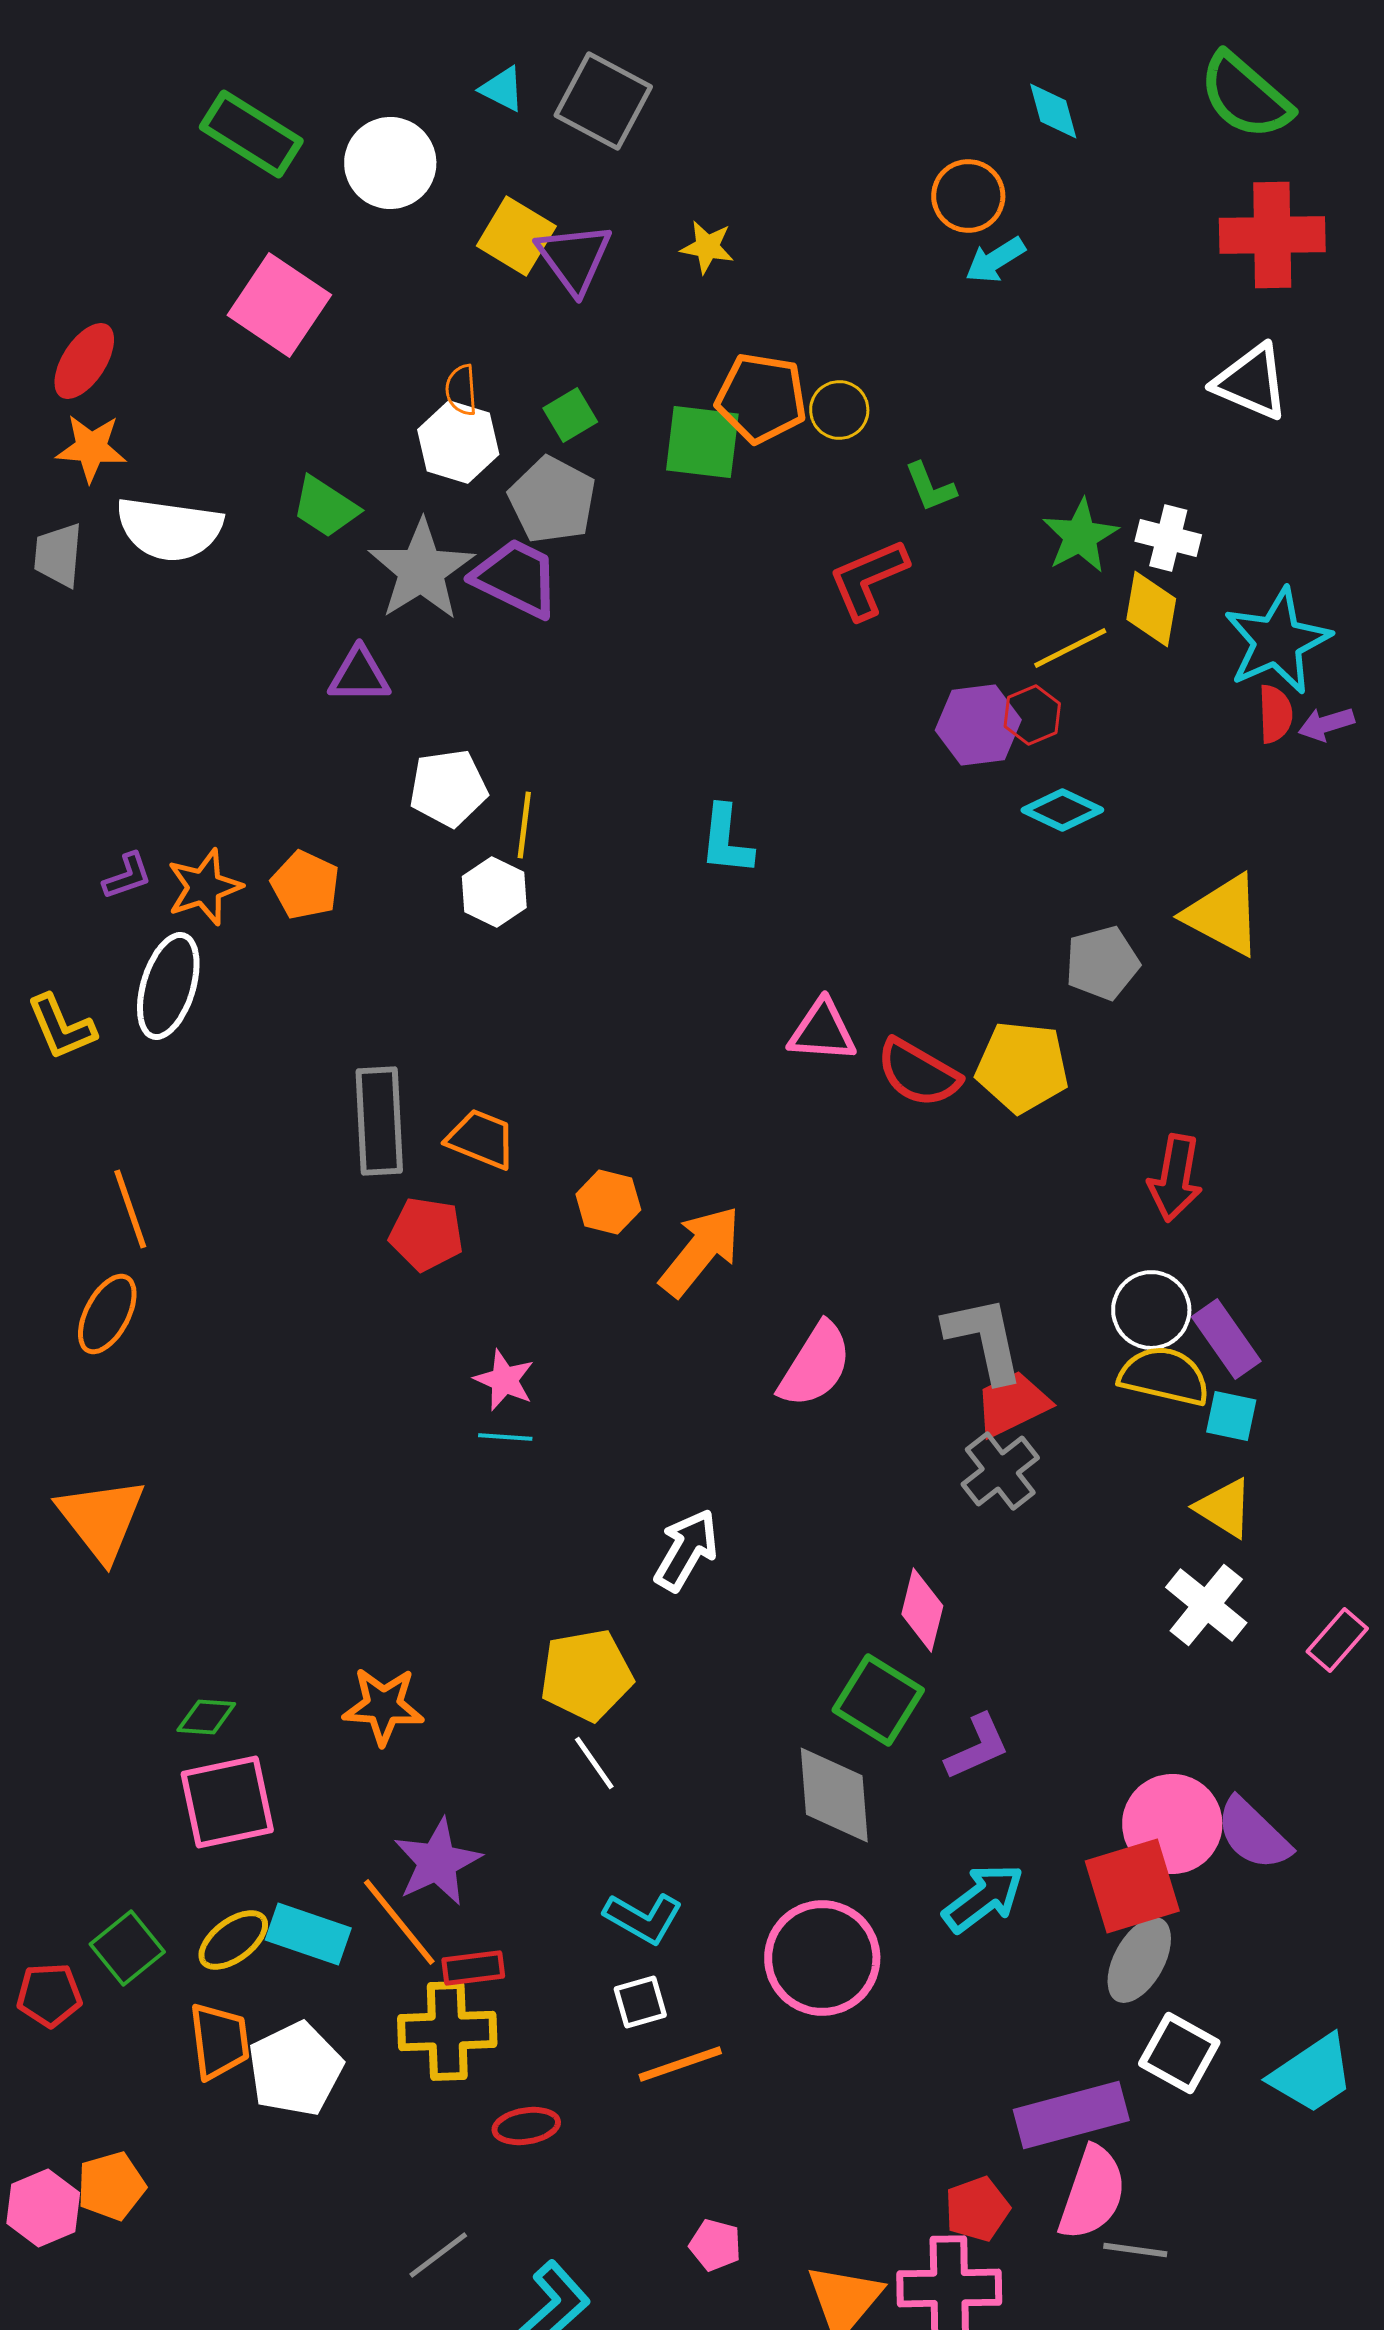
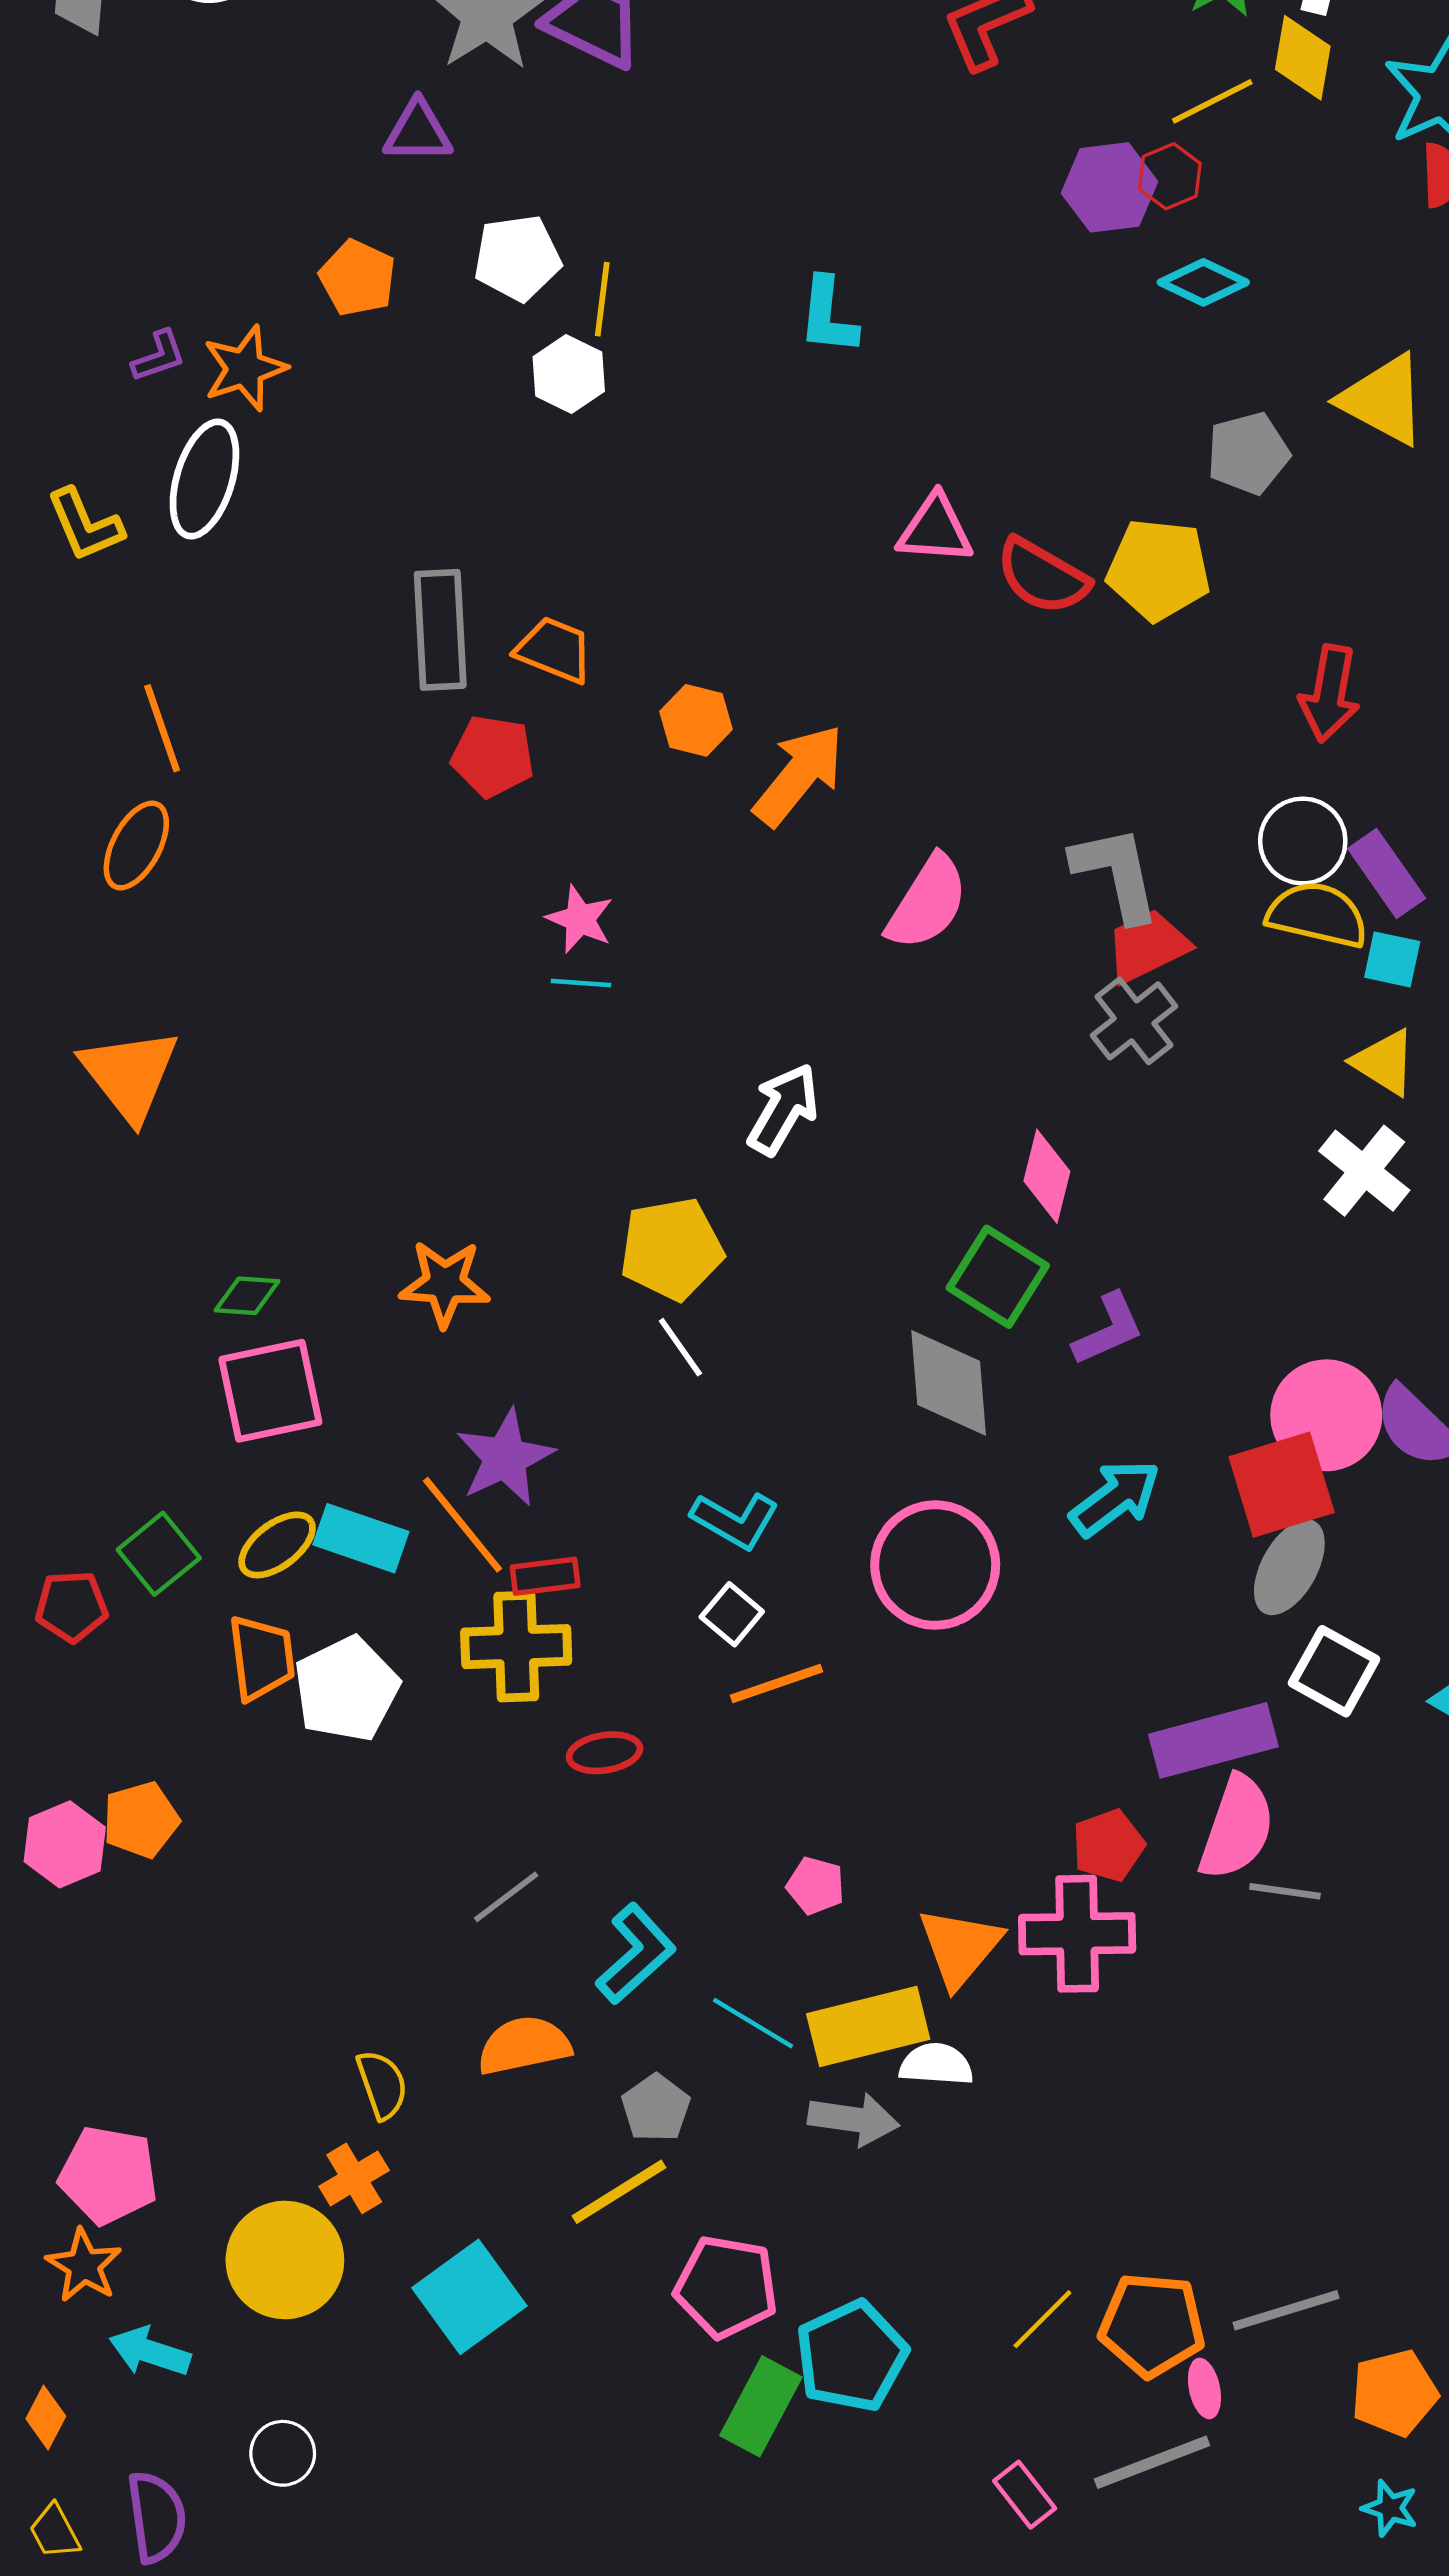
orange pentagon: (305, 885) -> (358, 278), moved
white square: (640, 2002) -> (732, 1614), turned -34

